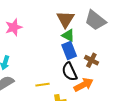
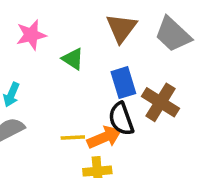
green triangle: (68, 35) -> (73, 59), moved
brown cross: (91, 60) -> (160, 102), size x1.5
orange arrow: (84, 85) -> (104, 137), moved

